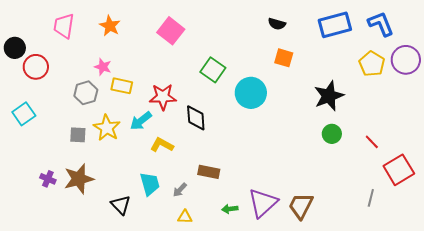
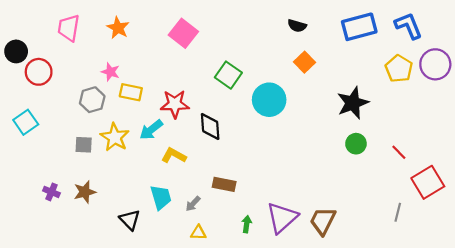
orange square: (284, 58) -> (305, 62), turned 30
brown star: (79, 179) -> (85, 192), size x0.7
green arrow: (230, 209) -> (247, 224), turned 105

